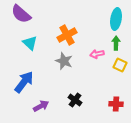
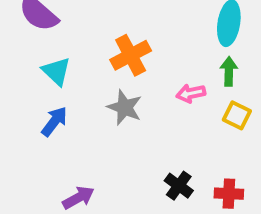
blue arrow: (24, 82) -> (54, 121), moved, size x0.7
black cross: (75, 100) -> (179, 186), moved

